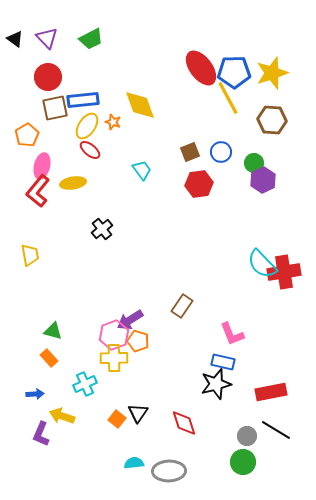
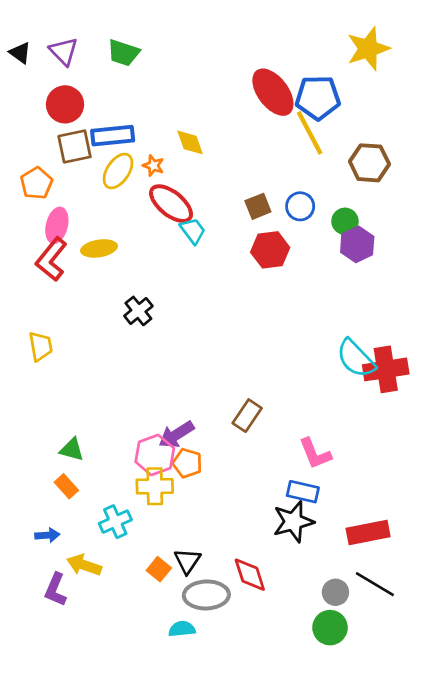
green trapezoid: (91, 39) -> (123, 53), turned 45
yellow star: (272, 73) -> (368, 49), moved
yellow diamond: (140, 105) -> (190, 142), size x0.7
red ellipse: (90, 150) -> (171, 204), moved, size x1.6
gray ellipse: (169, 471) -> (206, 595), moved

